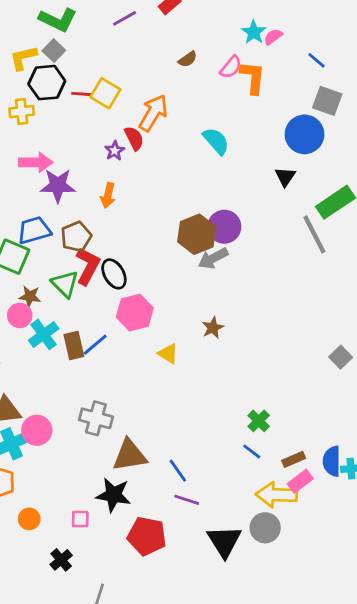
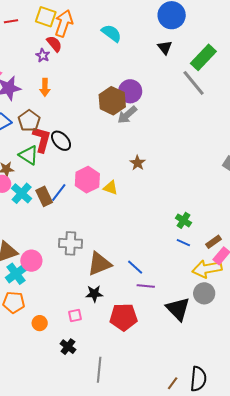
yellow square: (105, 93) -> (46, 17), moved
pink hexagon: (135, 313) -> (87, 180), moved
black star: (113, 495) -> (94, 294), size x0.7

